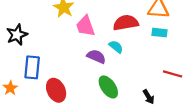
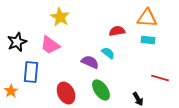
red semicircle: (126, 23) -> (117, 31), size x0.7
pink trapezoid: (85, 26) -> (50, 45), moved, turned -35
red ellipse: (56, 90) -> (66, 93), moved

